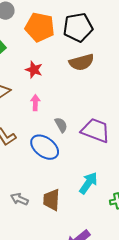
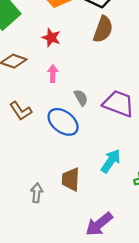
brown semicircle: (81, 62) -> (103, 29), turned -55
gray arrow: (19, 199) -> (37, 193), moved, turned 72

